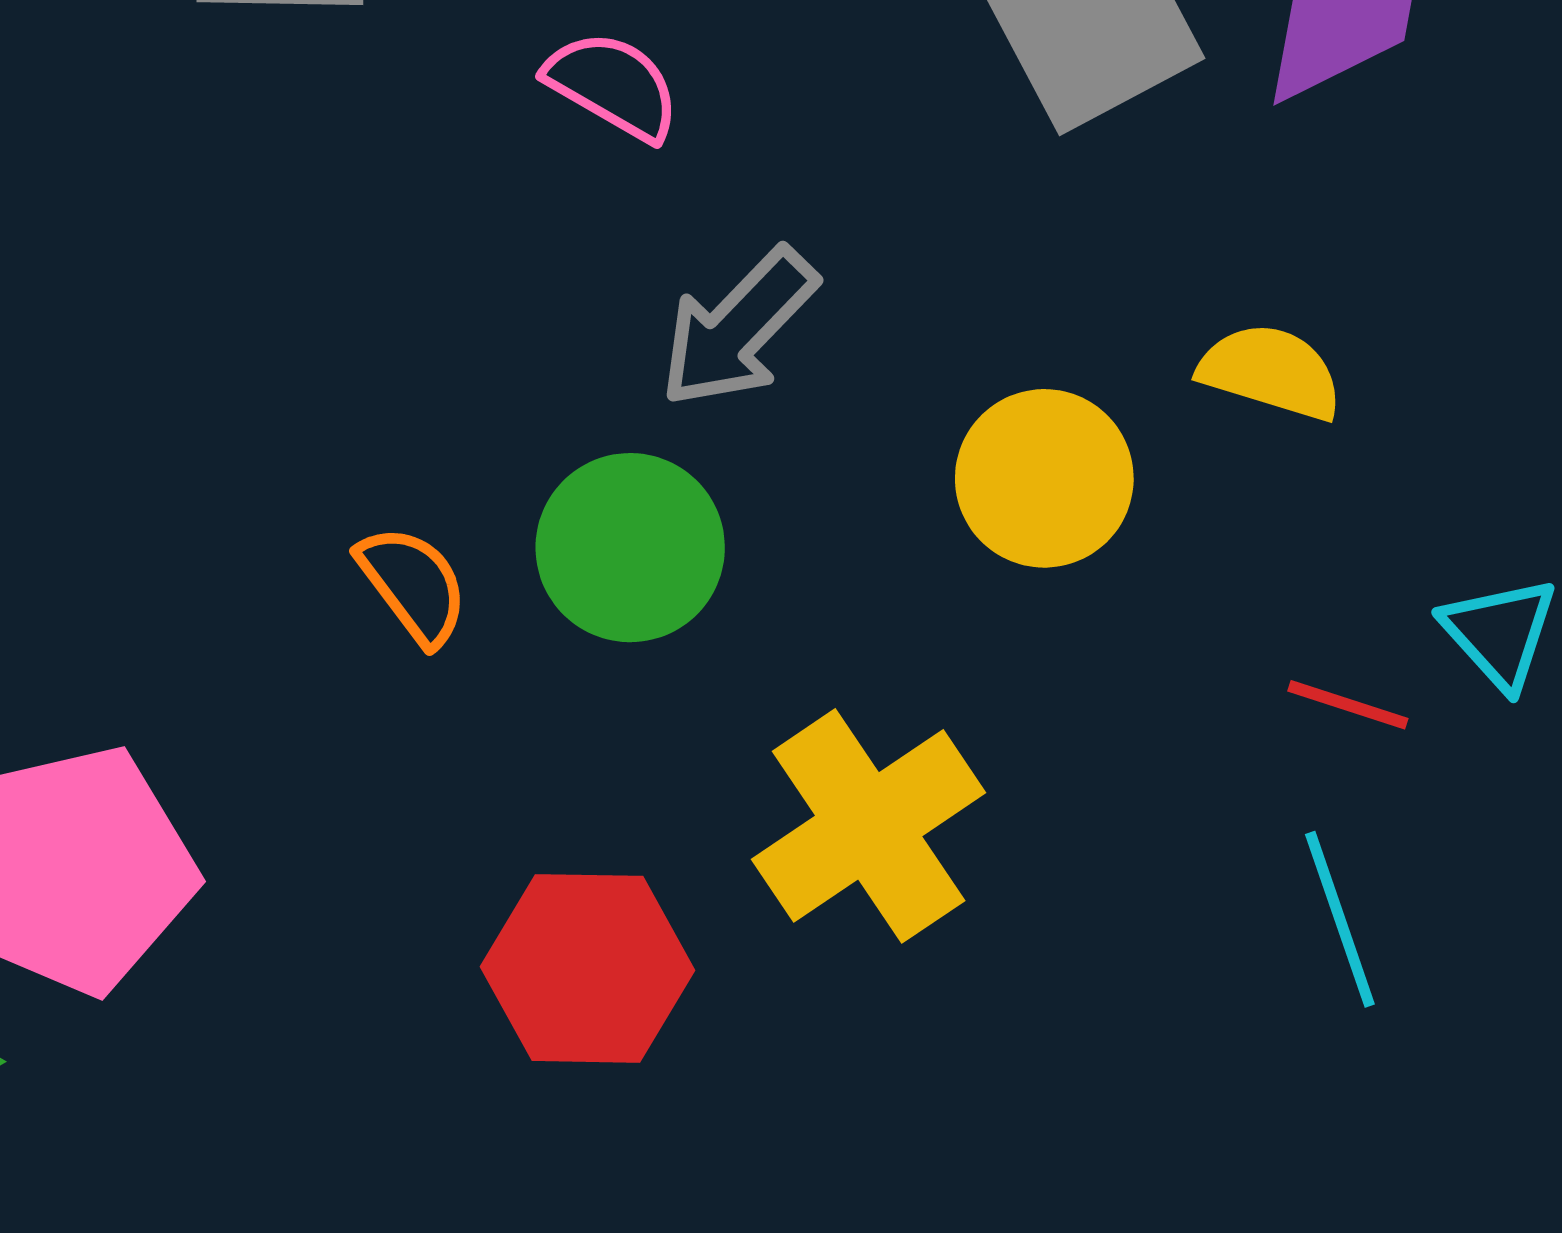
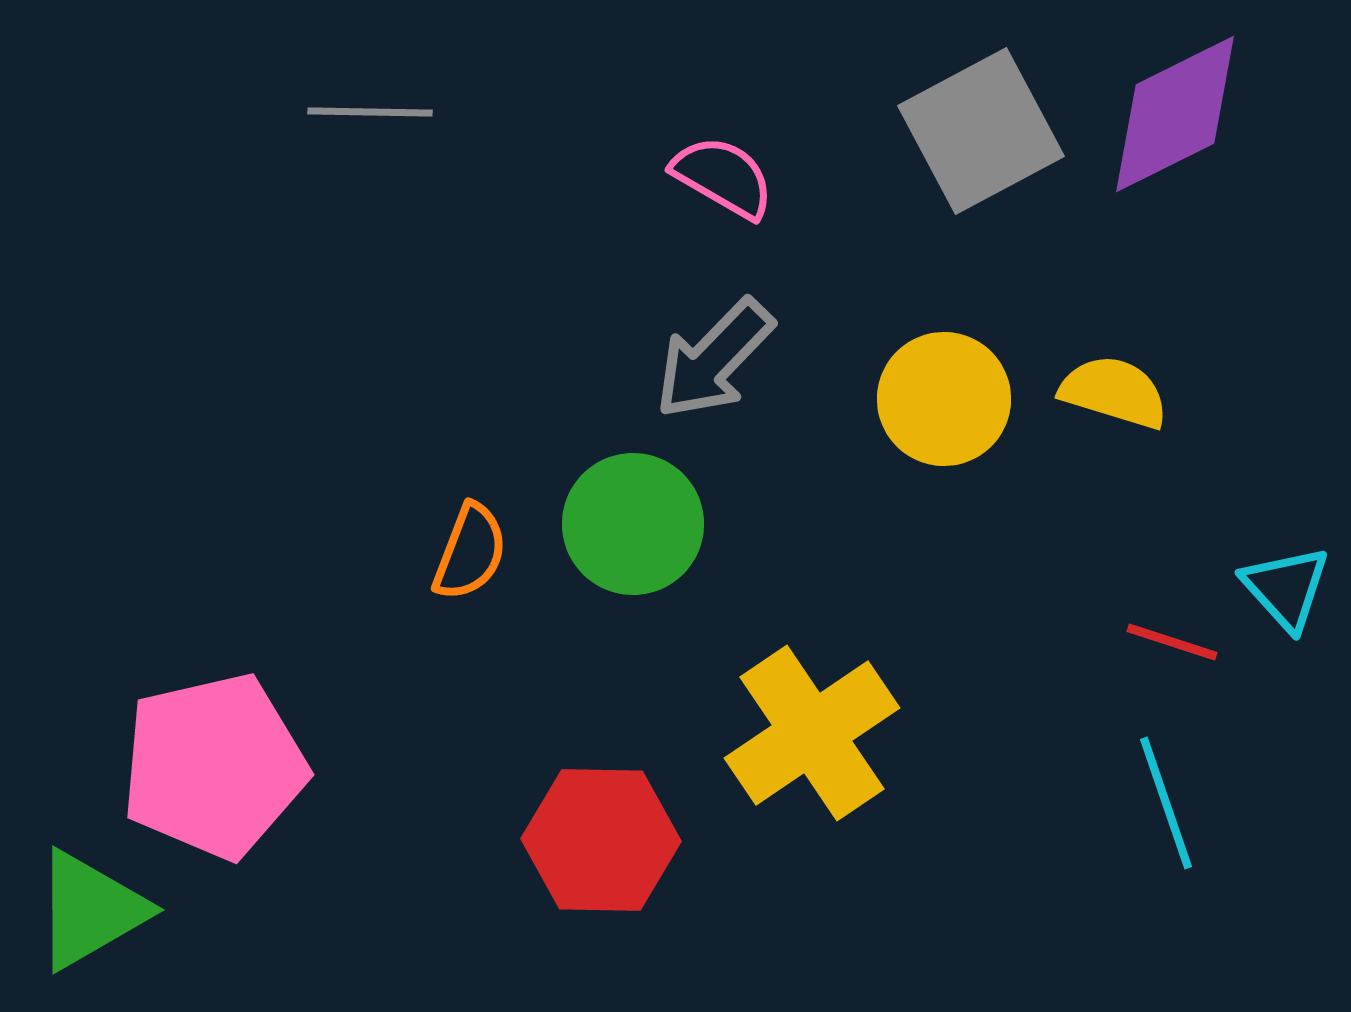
pink semicircle: (613, 86) -> (723, 177), moved
yellow circle: (1044, 478) -> (944, 399), moved
orange semicircle: (413, 585) -> (470, 552), turned 58

